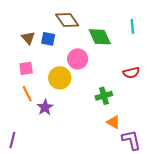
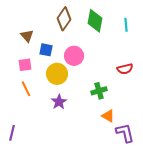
brown diamond: (67, 20) -> (64, 19), turned 70
green diamond: (100, 37) -> (95, 21), moved, turned 35
blue square: (48, 39) -> (46, 50), moved
purple star: (45, 107) -> (59, 102), moved

